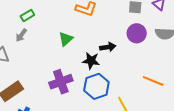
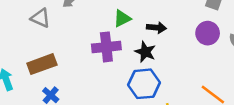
black arrow: (108, 47) -> (156, 28), moved
purple cross: (61, 82) -> (106, 47), moved

